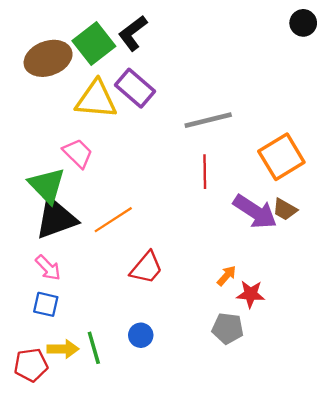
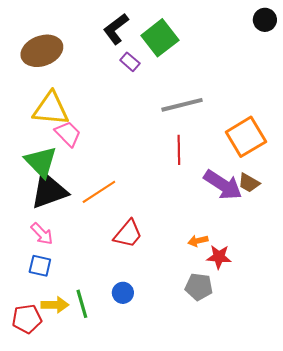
green square: (94, 43) -> (160, 38), moved
purple rectangle: (135, 88) -> (130, 62), moved, size x0.6
yellow triangle: (96, 100) -> (51, 109), moved
orange arrow: (227, 276) -> (198, 241), turned -144

